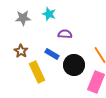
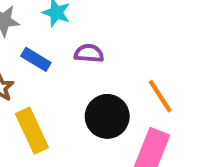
blue rectangle: (52, 54) -> (36, 59), moved

